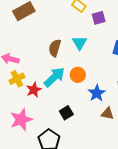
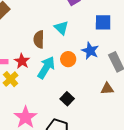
red star: (34, 90) -> (22, 61), moved
blue star: (97, 93) -> (90, 51), moved

